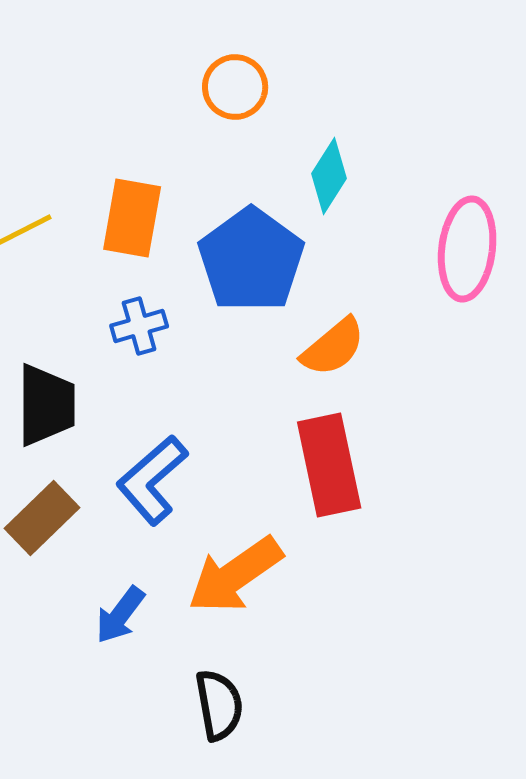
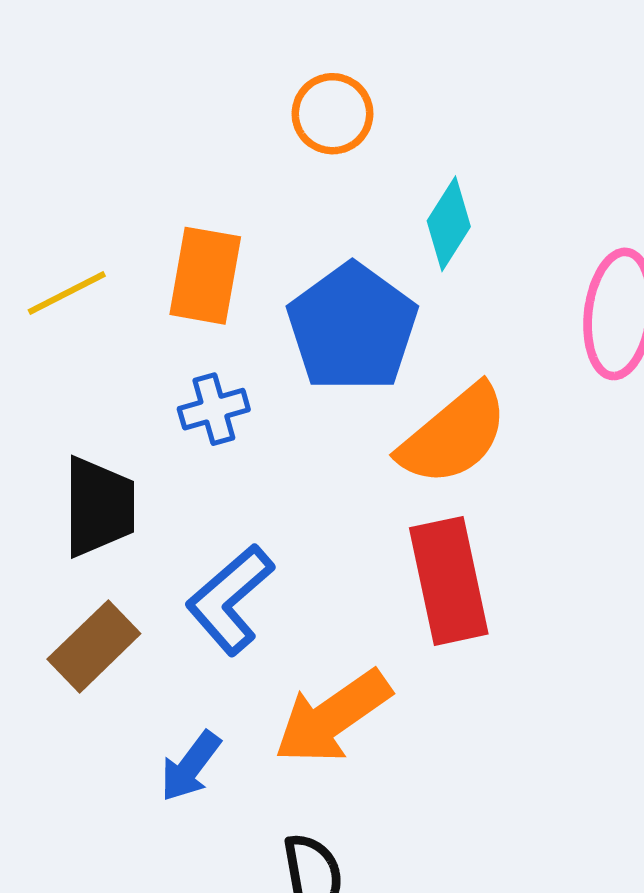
orange semicircle: (333, 347) -> (454, 435), size x1.4

